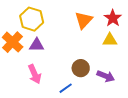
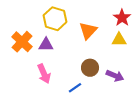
yellow hexagon: (32, 19) -> (55, 19), moved
orange triangle: (84, 20) -> (88, 31), moved

